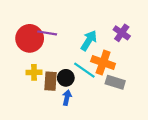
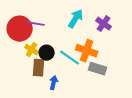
cyan arrow: (89, 41) -> (76, 19), moved
yellow cross: (34, 72) -> (32, 50), moved, turned 32
black circle: (66, 78) -> (47, 53), moved

